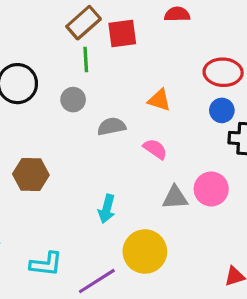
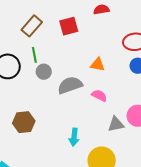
brown rectangle: (84, 23) -> (32, 26), moved
green line: (86, 60) -> (34, 55), moved
gray semicircle: (111, 126) -> (70, 85), size x1.4

